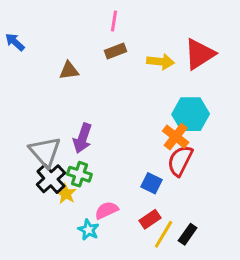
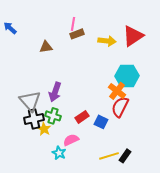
pink line: (114, 21) -> (73, 24), moved
black cross: (51, 179) -> (34, 119), turned 30
red rectangle: (150, 219) -> (82, 117), moved
yellow line: (164, 234) -> (109, 156), turned 42

